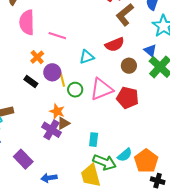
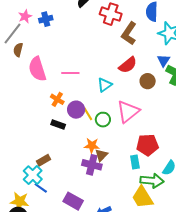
blue triangle: (150, 50) -> (164, 60), turned 40
red pentagon: (128, 98) -> (147, 145), moved

